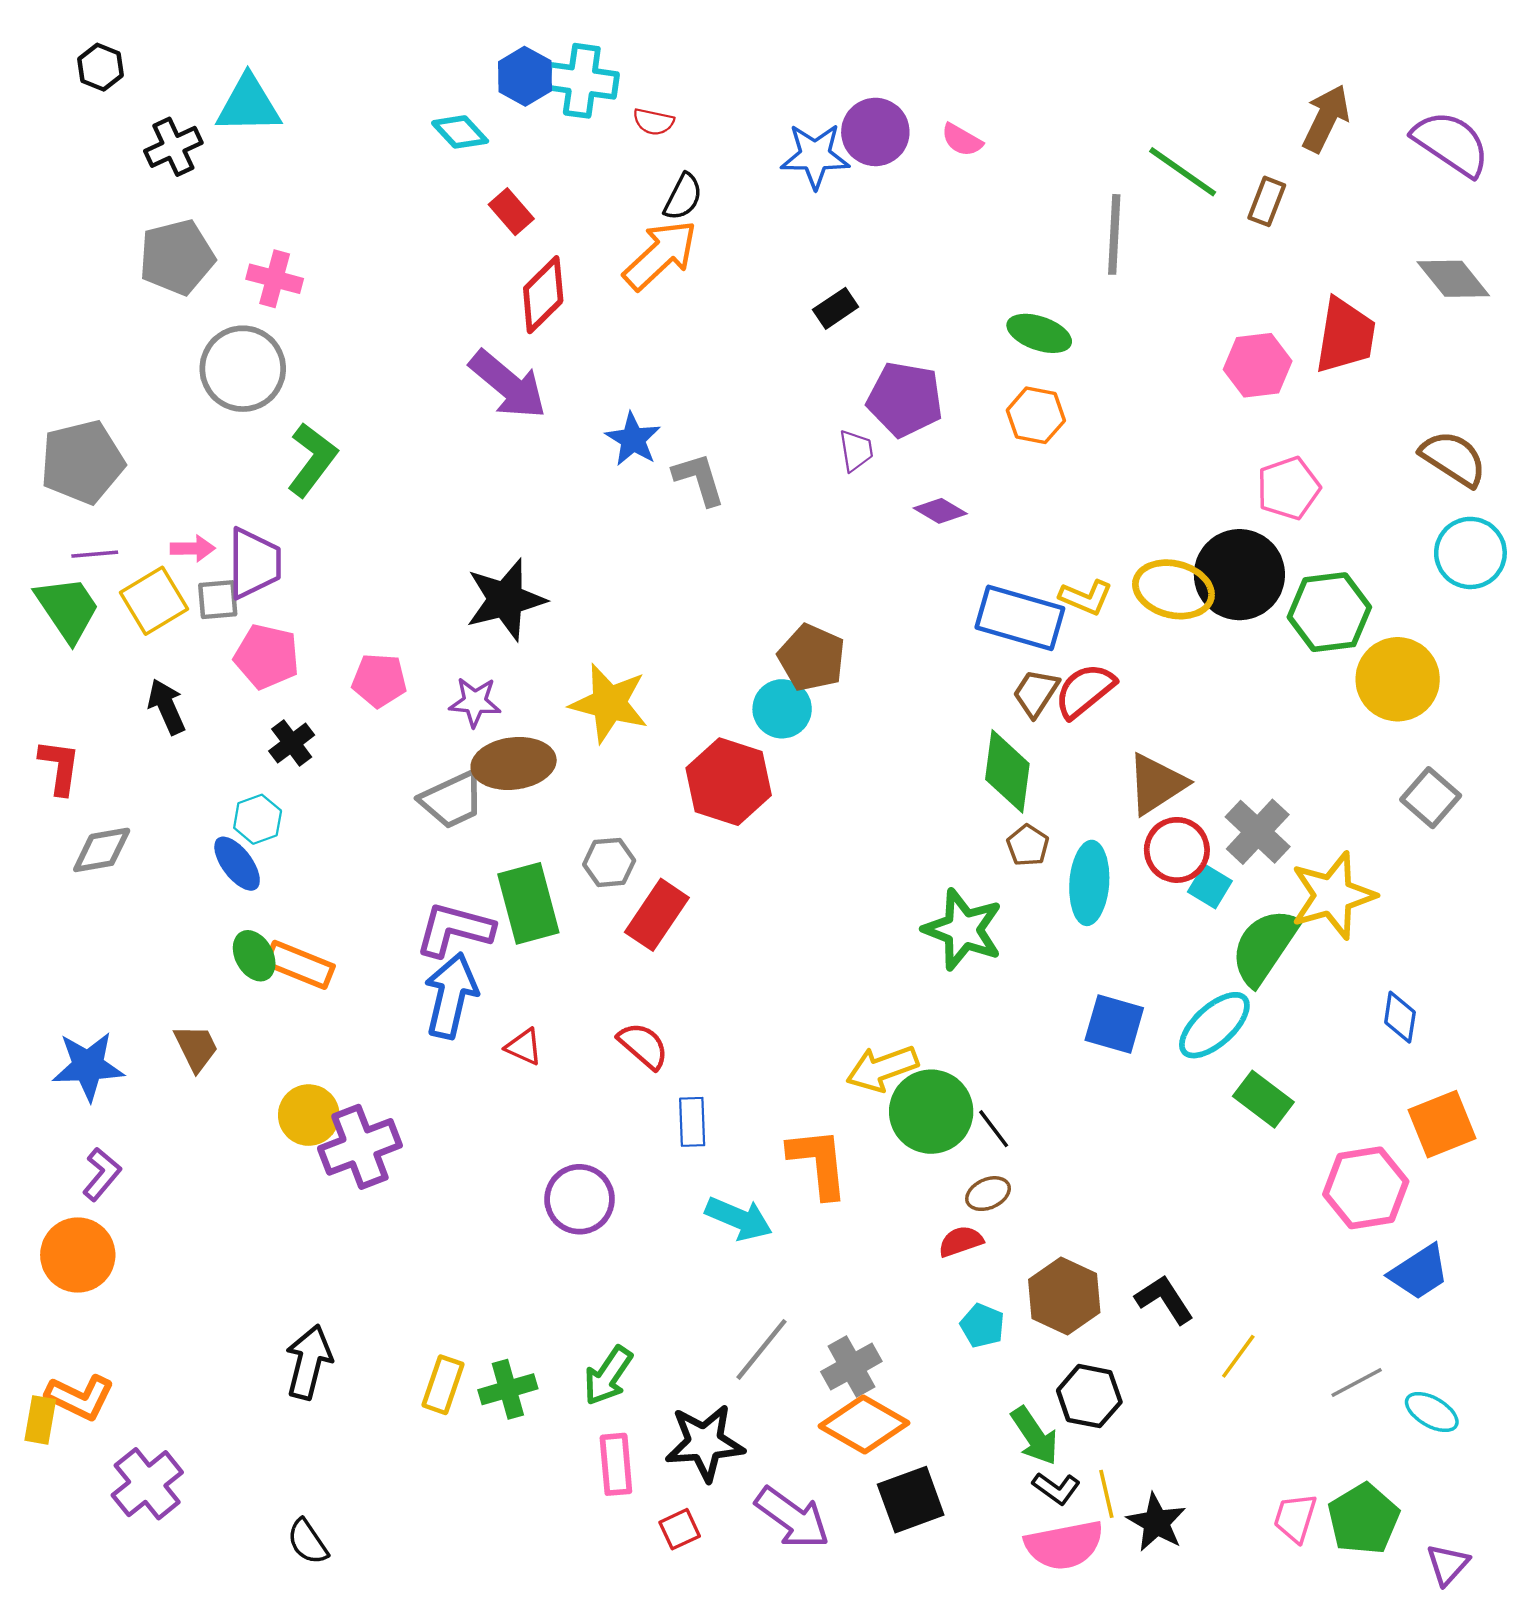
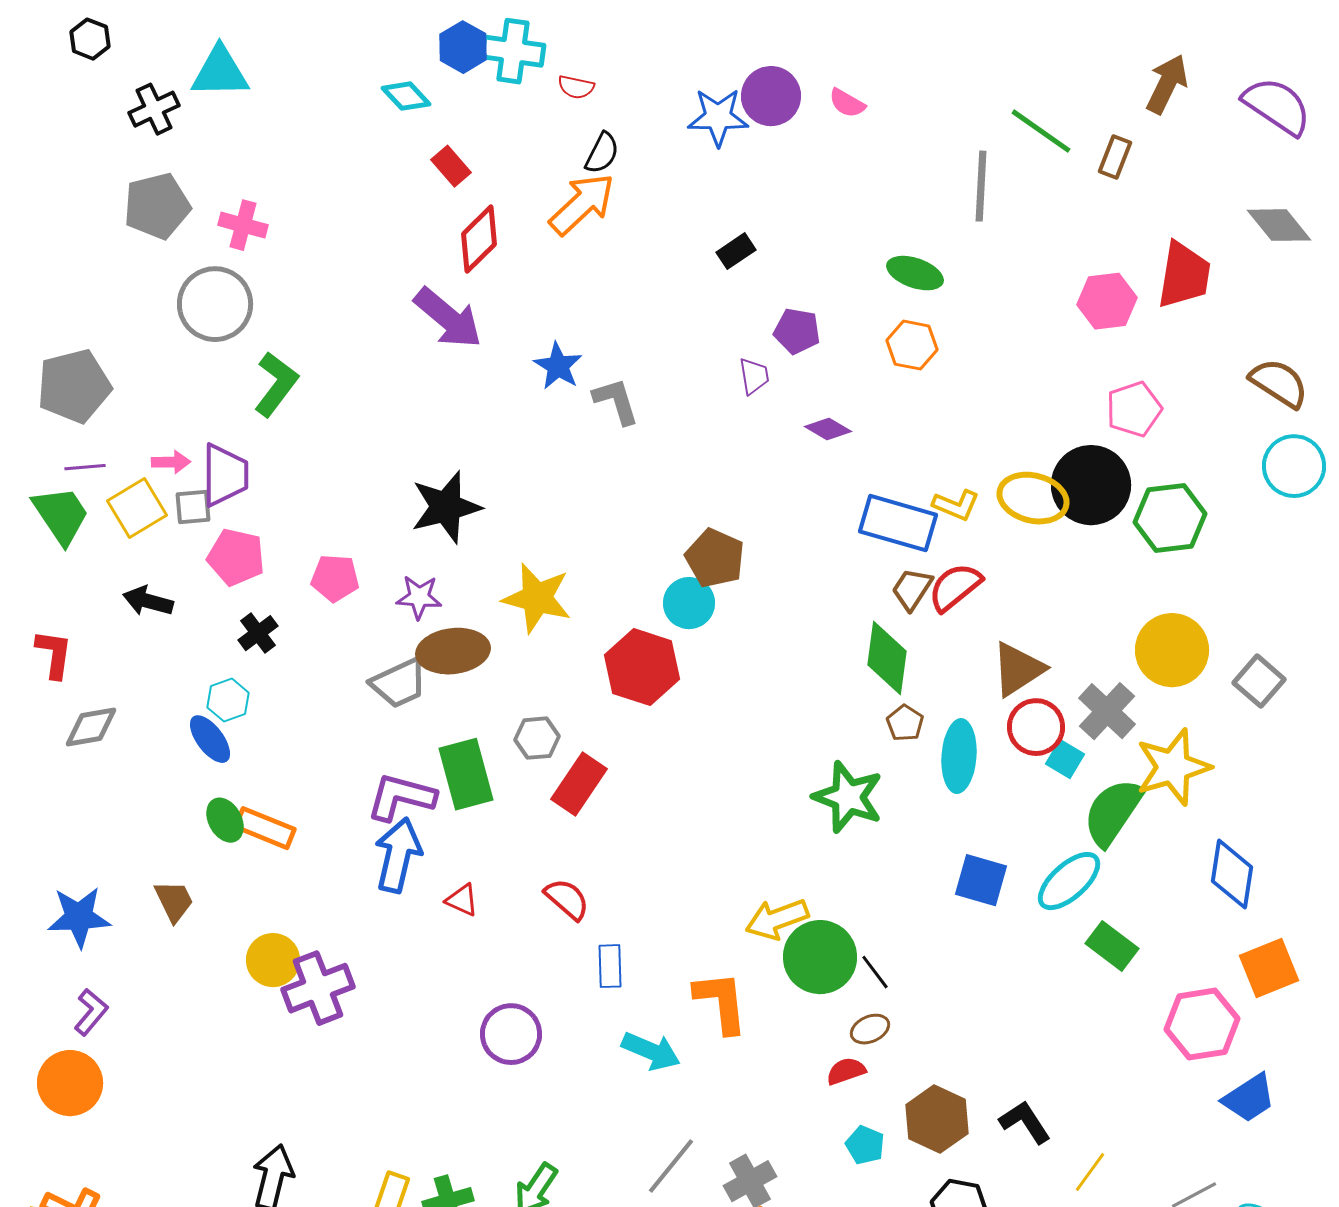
purple pentagon: (905, 399) -> (797, 331), size x0.7
yellow circle: (1398, 679) -> (1172, 650), moved
black arrow: (167, 707) -> (148, 601), turned -51
blue diamond: (1400, 1017) -> (1232, 874), size x1.5

